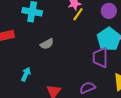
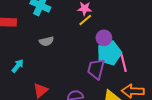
purple circle: (109, 11) -> (104, 38), moved

